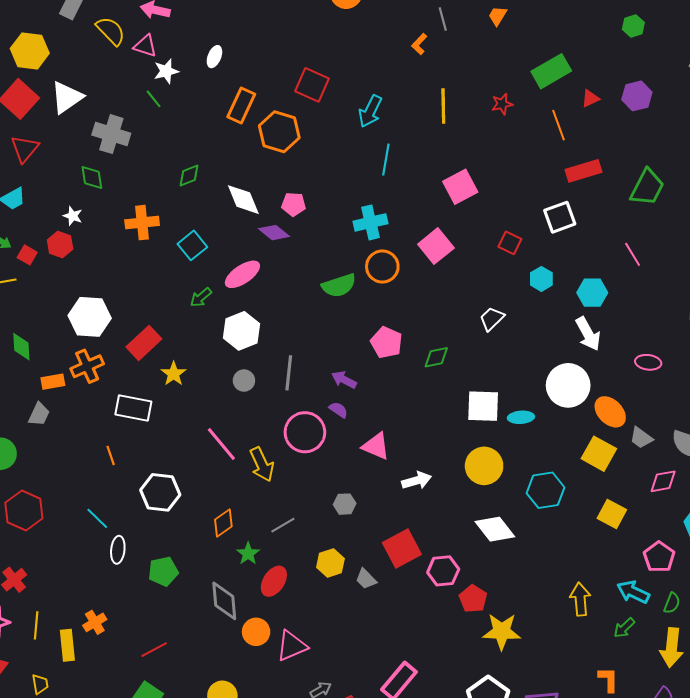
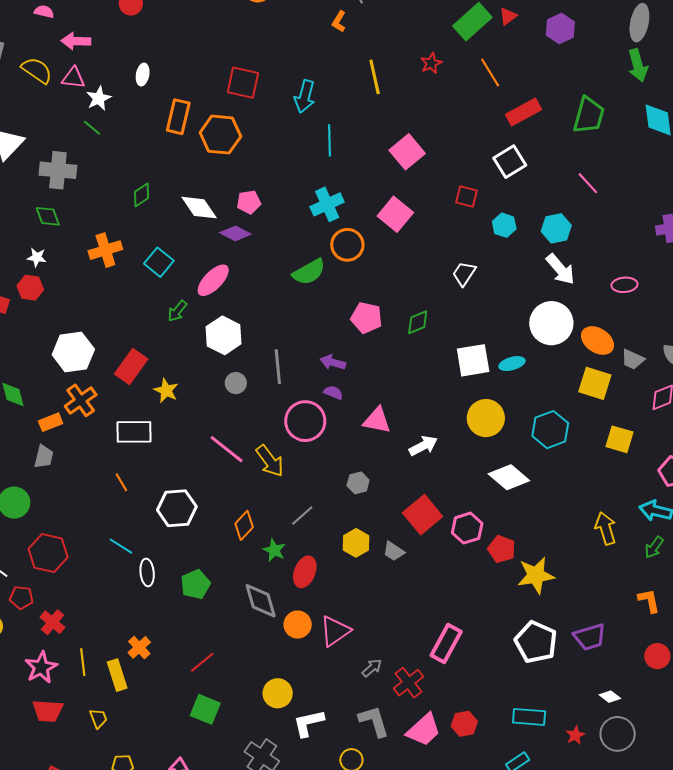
red triangle: (590, 99) -> (508, 16), moved

